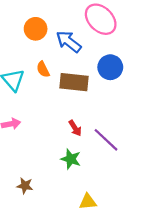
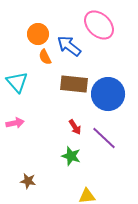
blue circle: (110, 67) -> (108, 94), moved, size x1.4
orange semicircle: (43, 69) -> (45, 57), moved

